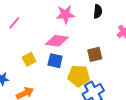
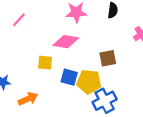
yellow square: (29, 59) -> (45, 63), moved, turned 32
blue square: (55, 61) -> (69, 77), moved

